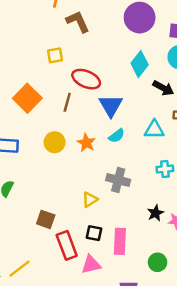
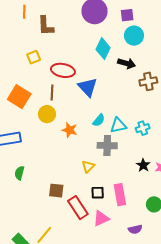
brown L-shape: (78, 22) -> (46, 26), turned -145
cyan triangle: (154, 130) -> (118, 125), moved
cyan semicircle: (117, 136) -> (99, 120), moved
yellow circle: (55, 142) -> (47, 114), moved
orange star: (86, 143) -> (70, 130), moved

